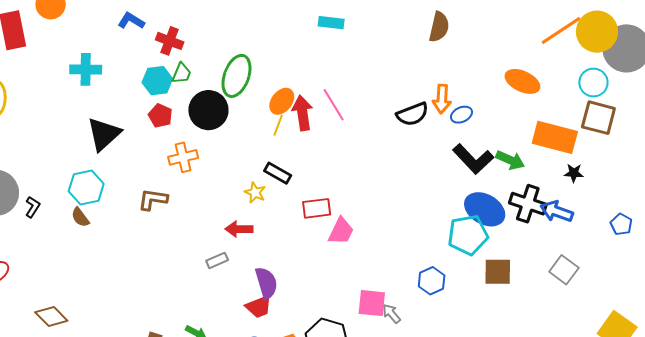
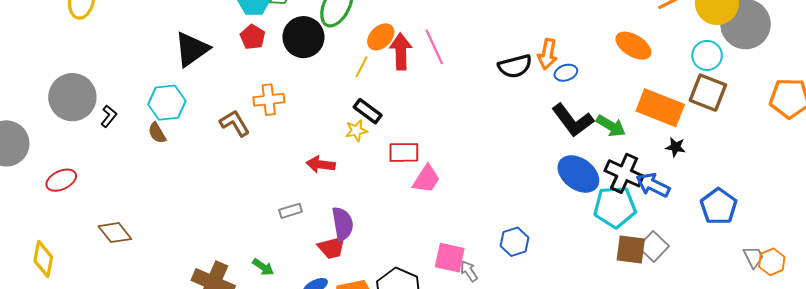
yellow line: (278, 125) -> (362, 67), moved
orange cross: (183, 157) -> (269, 100), moved
yellow star: (255, 193) -> (356, 131), moved, turned 30
brown L-shape: (153, 199) -> (235, 123), turned 44
blue pentagon: (621, 224) -> (719, 206), size x1.6
cyan pentagon: (468, 235) -> (615, 207), moved
gray rectangle: (217, 260) -> (291, 211), moved
brown square: (498, 272) -> (631, 249), moved

